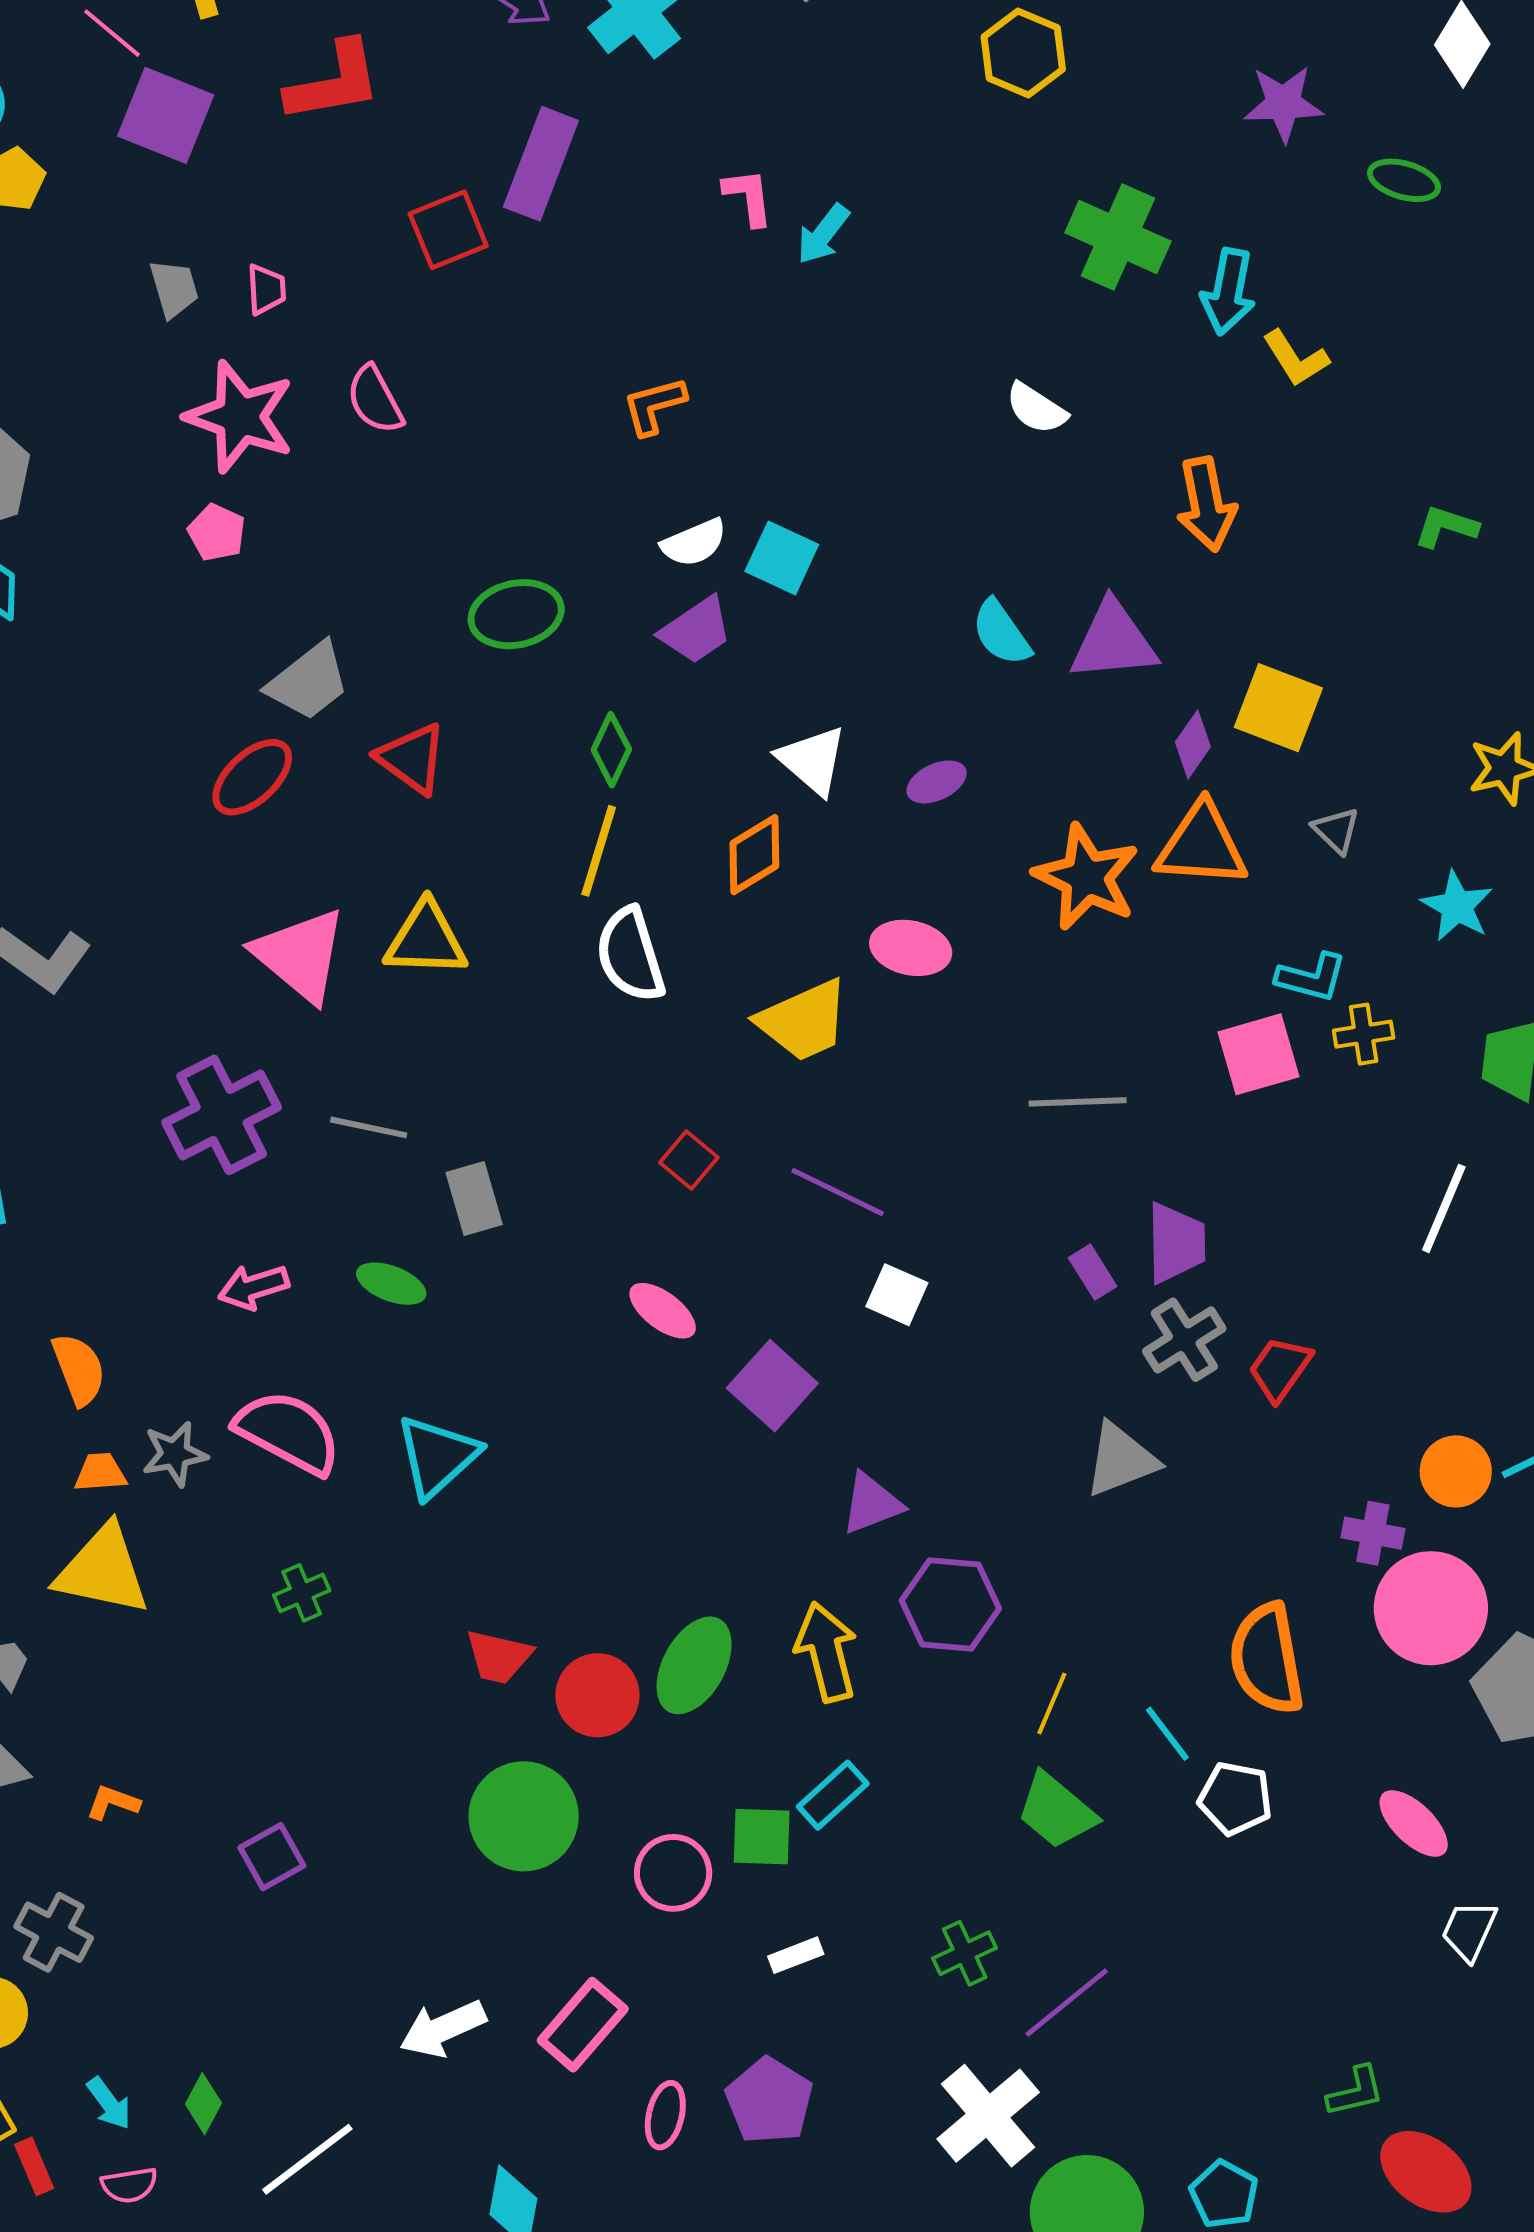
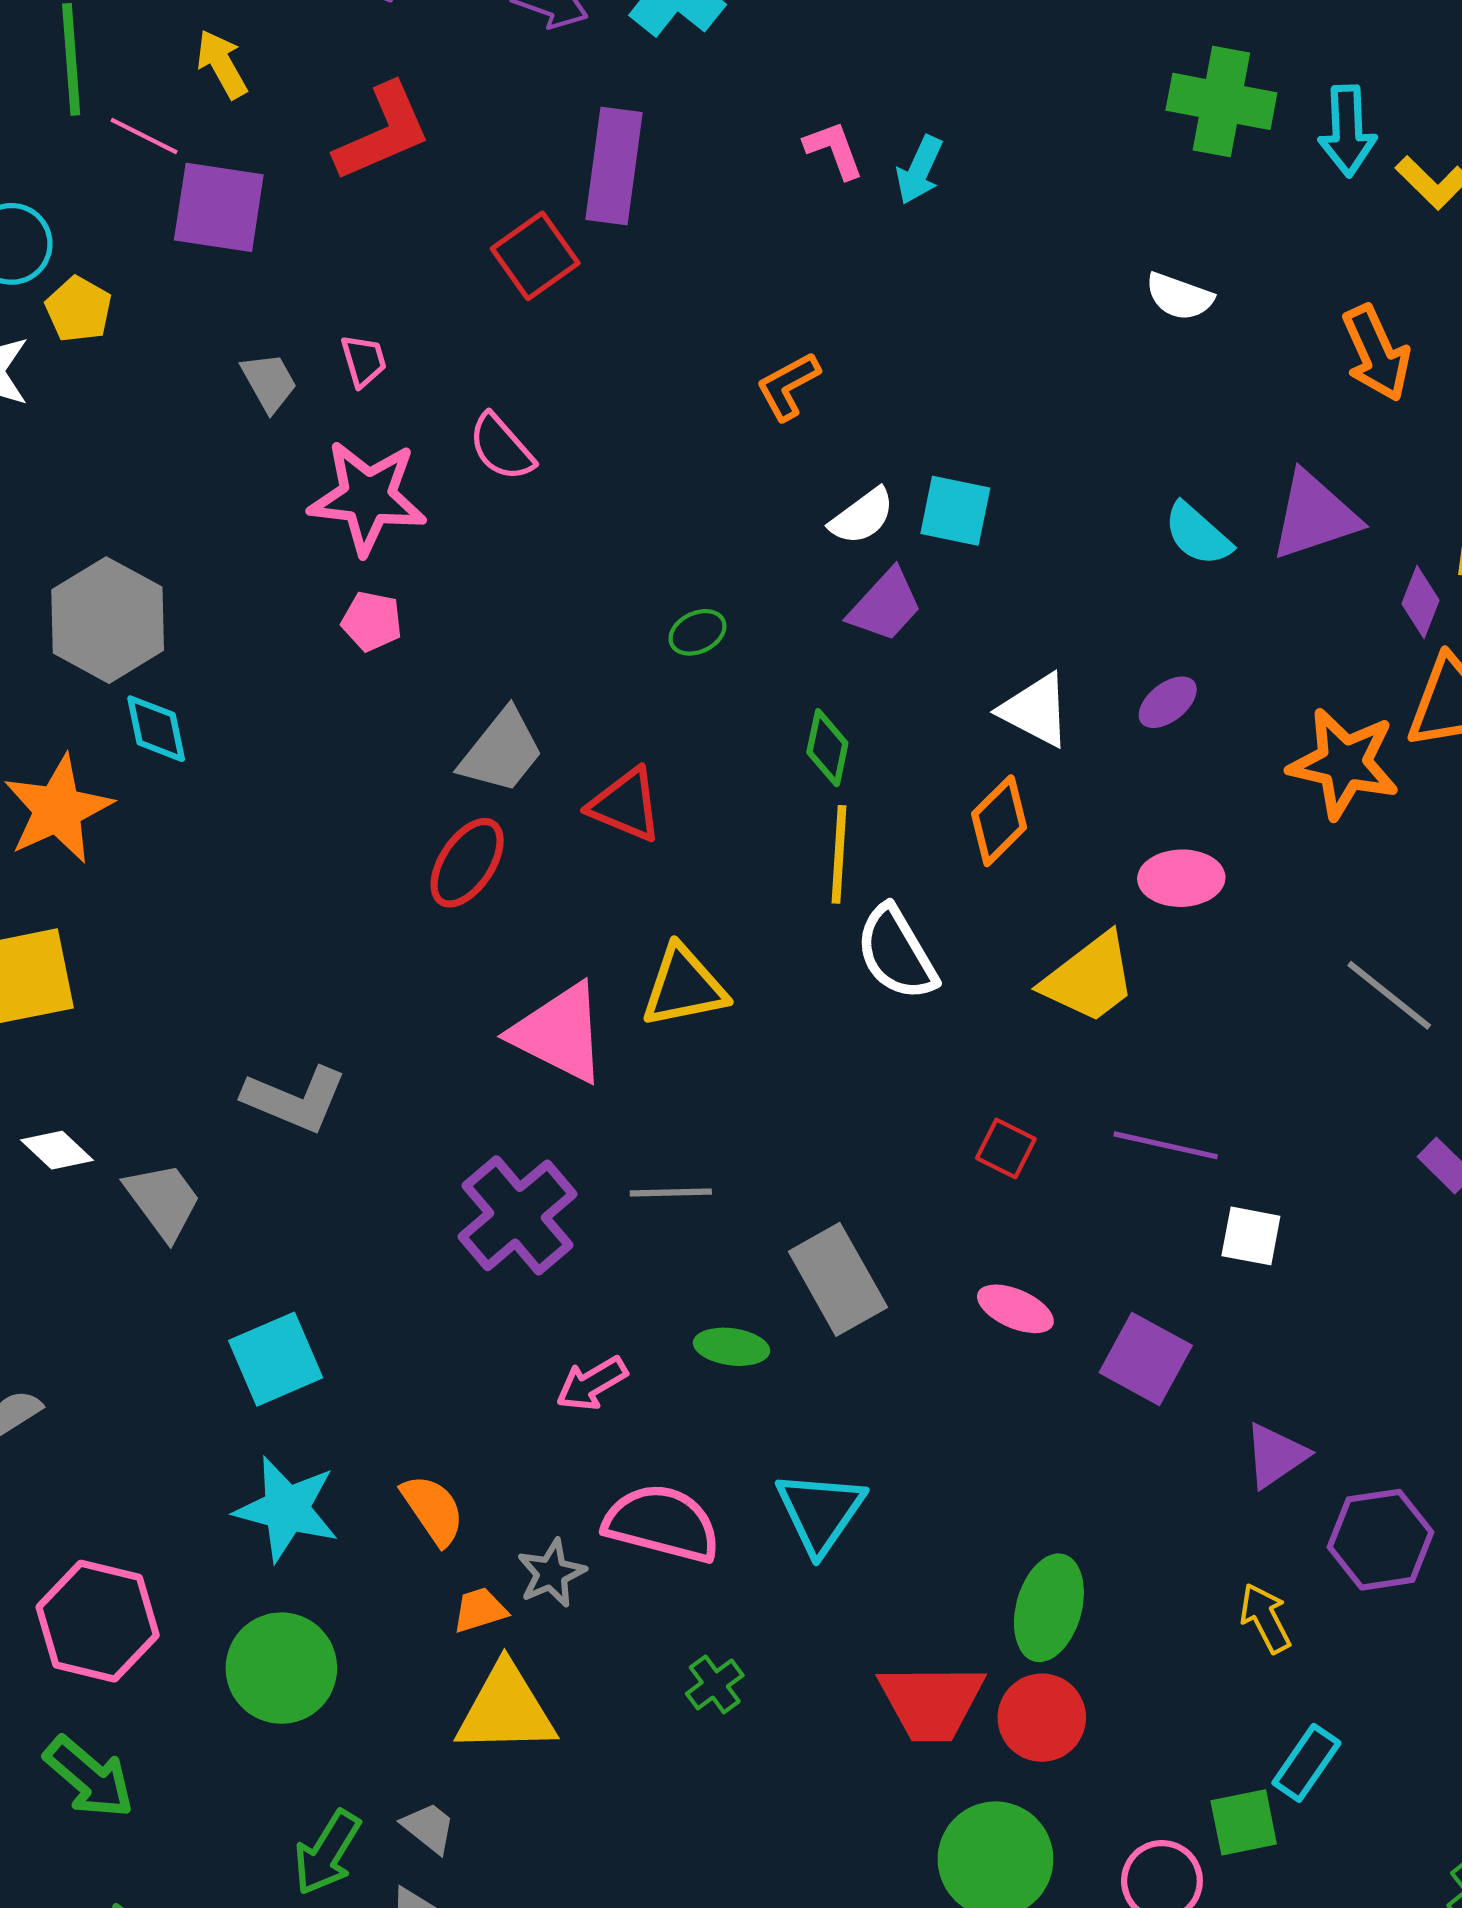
green ellipse: (516, 614) -> (697, 632), size x0.6
gray line: (1078, 1102) -> (1389, 995), turned 54
gray rectangle: (474, 1199) -> (838, 1279), moved, size x1.4
yellow arrow: (826, 1652) -> (1265, 1618), size x0.7
red trapezoid: (499, 1657) -> (931, 1702), size x1.5
green ellipse: (694, 1665) -> (1049, 1608), moved

